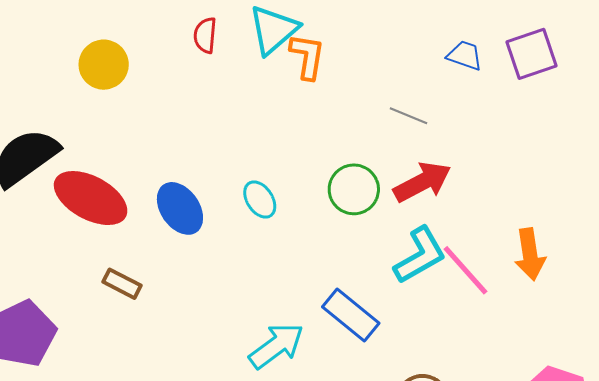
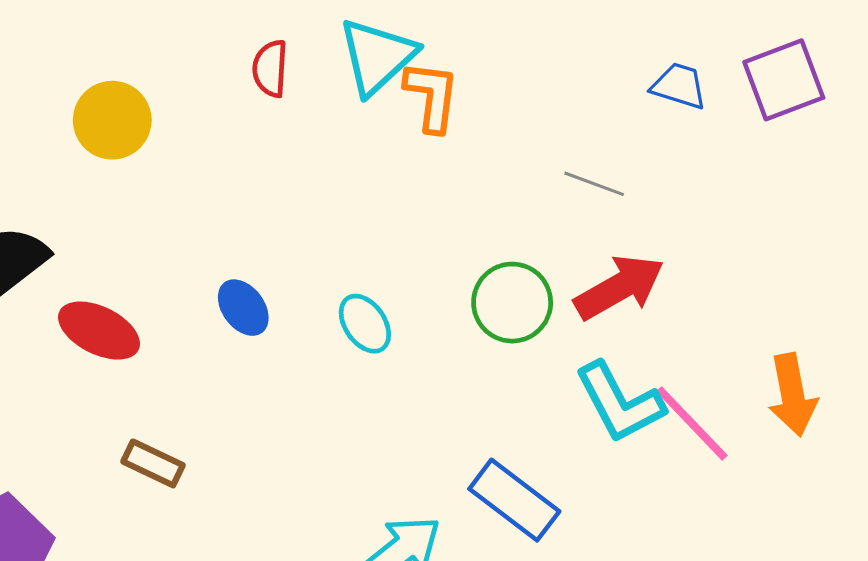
red ellipse: (91, 198) -> (99, 331), size x0.7
blue ellipse: (180, 208) -> (243, 308), moved, size x0.7
cyan L-shape: (420, 255) -> (620, 402), turned 94

